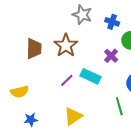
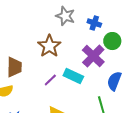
brown trapezoid: (34, 49) -> (14, 67), moved
purple cross: (111, 56) -> (93, 56), size x1.6

